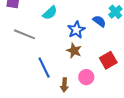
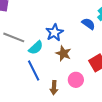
cyan semicircle: (50, 13) -> (36, 48), moved
blue star: (76, 30) -> (54, 32), moved

